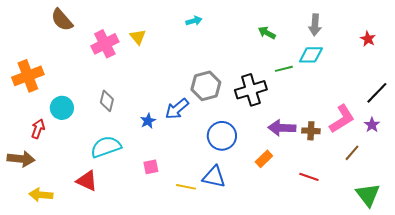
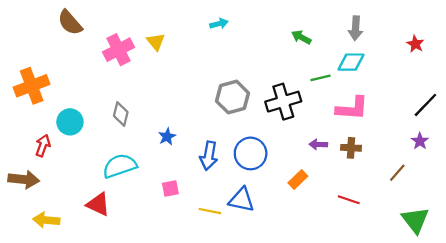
blue arrow: (177, 109) -> (209, 156), moved, turned -40
pink L-shape: (342, 119) -> (352, 108), moved, turned 36
purple arrow: (282, 128) -> (318, 144), size x0.6

